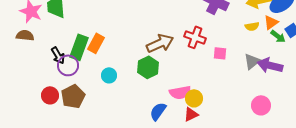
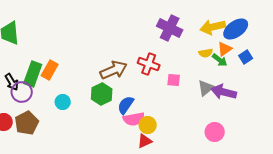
green arrow: (278, 36) -> (220, 60), moved
blue semicircle: (158, 111) -> (126, 105), moved

